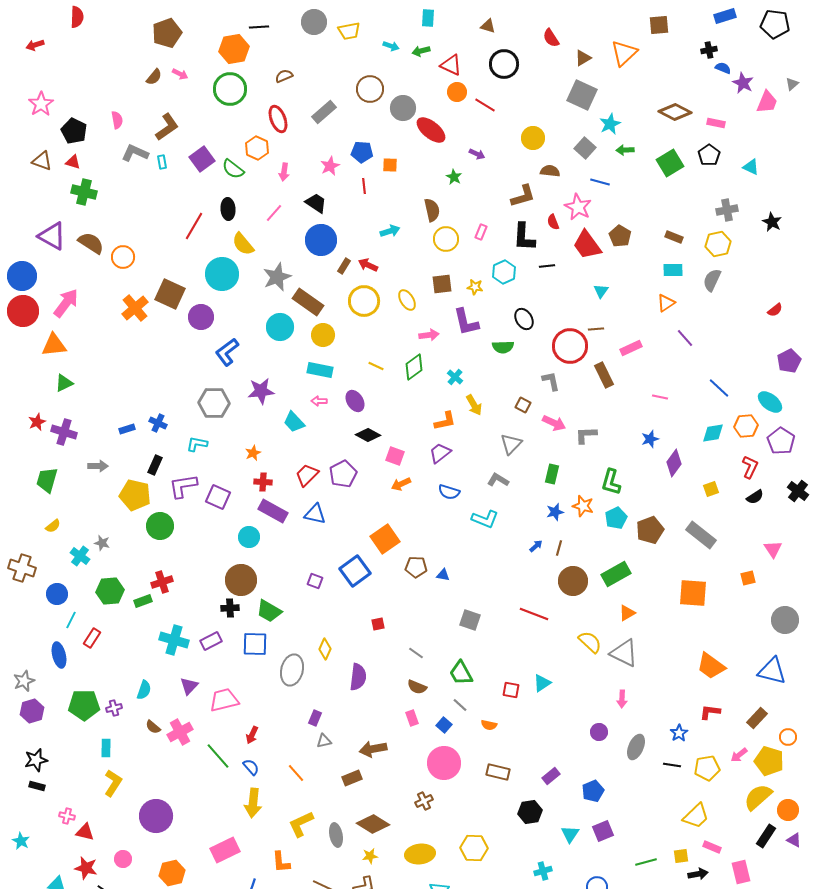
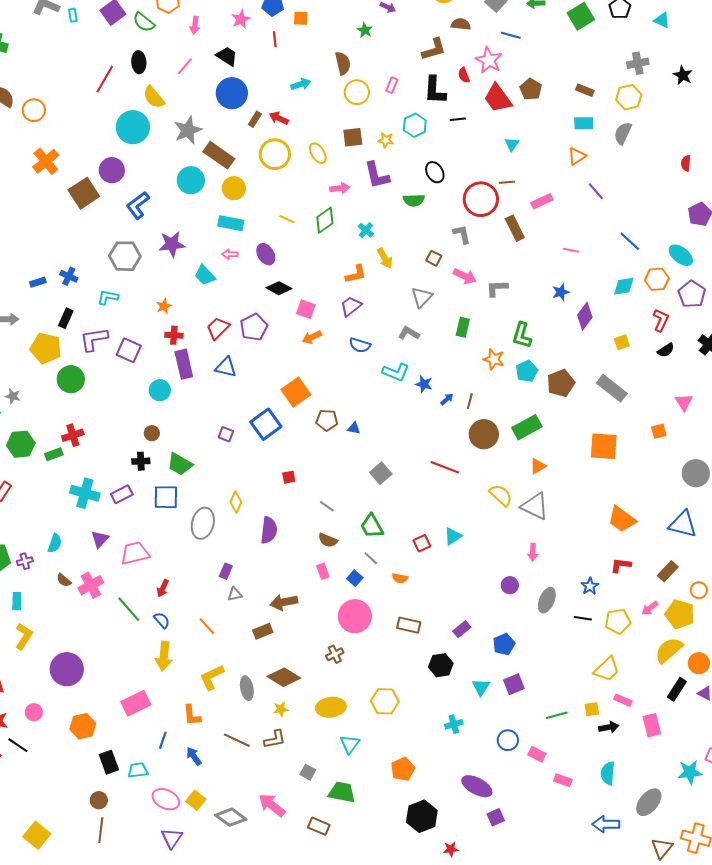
brown square: (170, 294) -> (84, 193), moved, turned 32
red semicircle: (775, 310) -> (686, 163), turned 133
purple rectangle: (273, 511) -> (184, 364), turned 48
blue star: (555, 512) -> (424, 384), moved, turned 30
brown circle: (241, 580) -> (152, 433), size x0.5
gray square: (470, 620) -> (381, 473), turned 30
red square: (511, 690) -> (422, 543), turned -36

